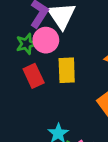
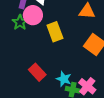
red rectangle: (34, 76) -> (37, 72), moved

